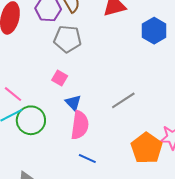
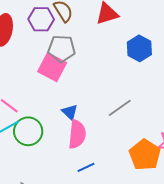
blue hexagon: (154, 31) -> (139, 48), moved
pink square: (60, 78) -> (52, 67), moved, size x1.8
blue line: (87, 158) -> (86, 167), turned -48

